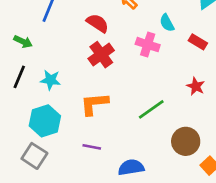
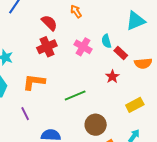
cyan semicircle: (167, 23) -> (106, 41), moved
red star: (196, 86) -> (112, 77), moved
purple line: (92, 147) -> (25, 114), turned 40

